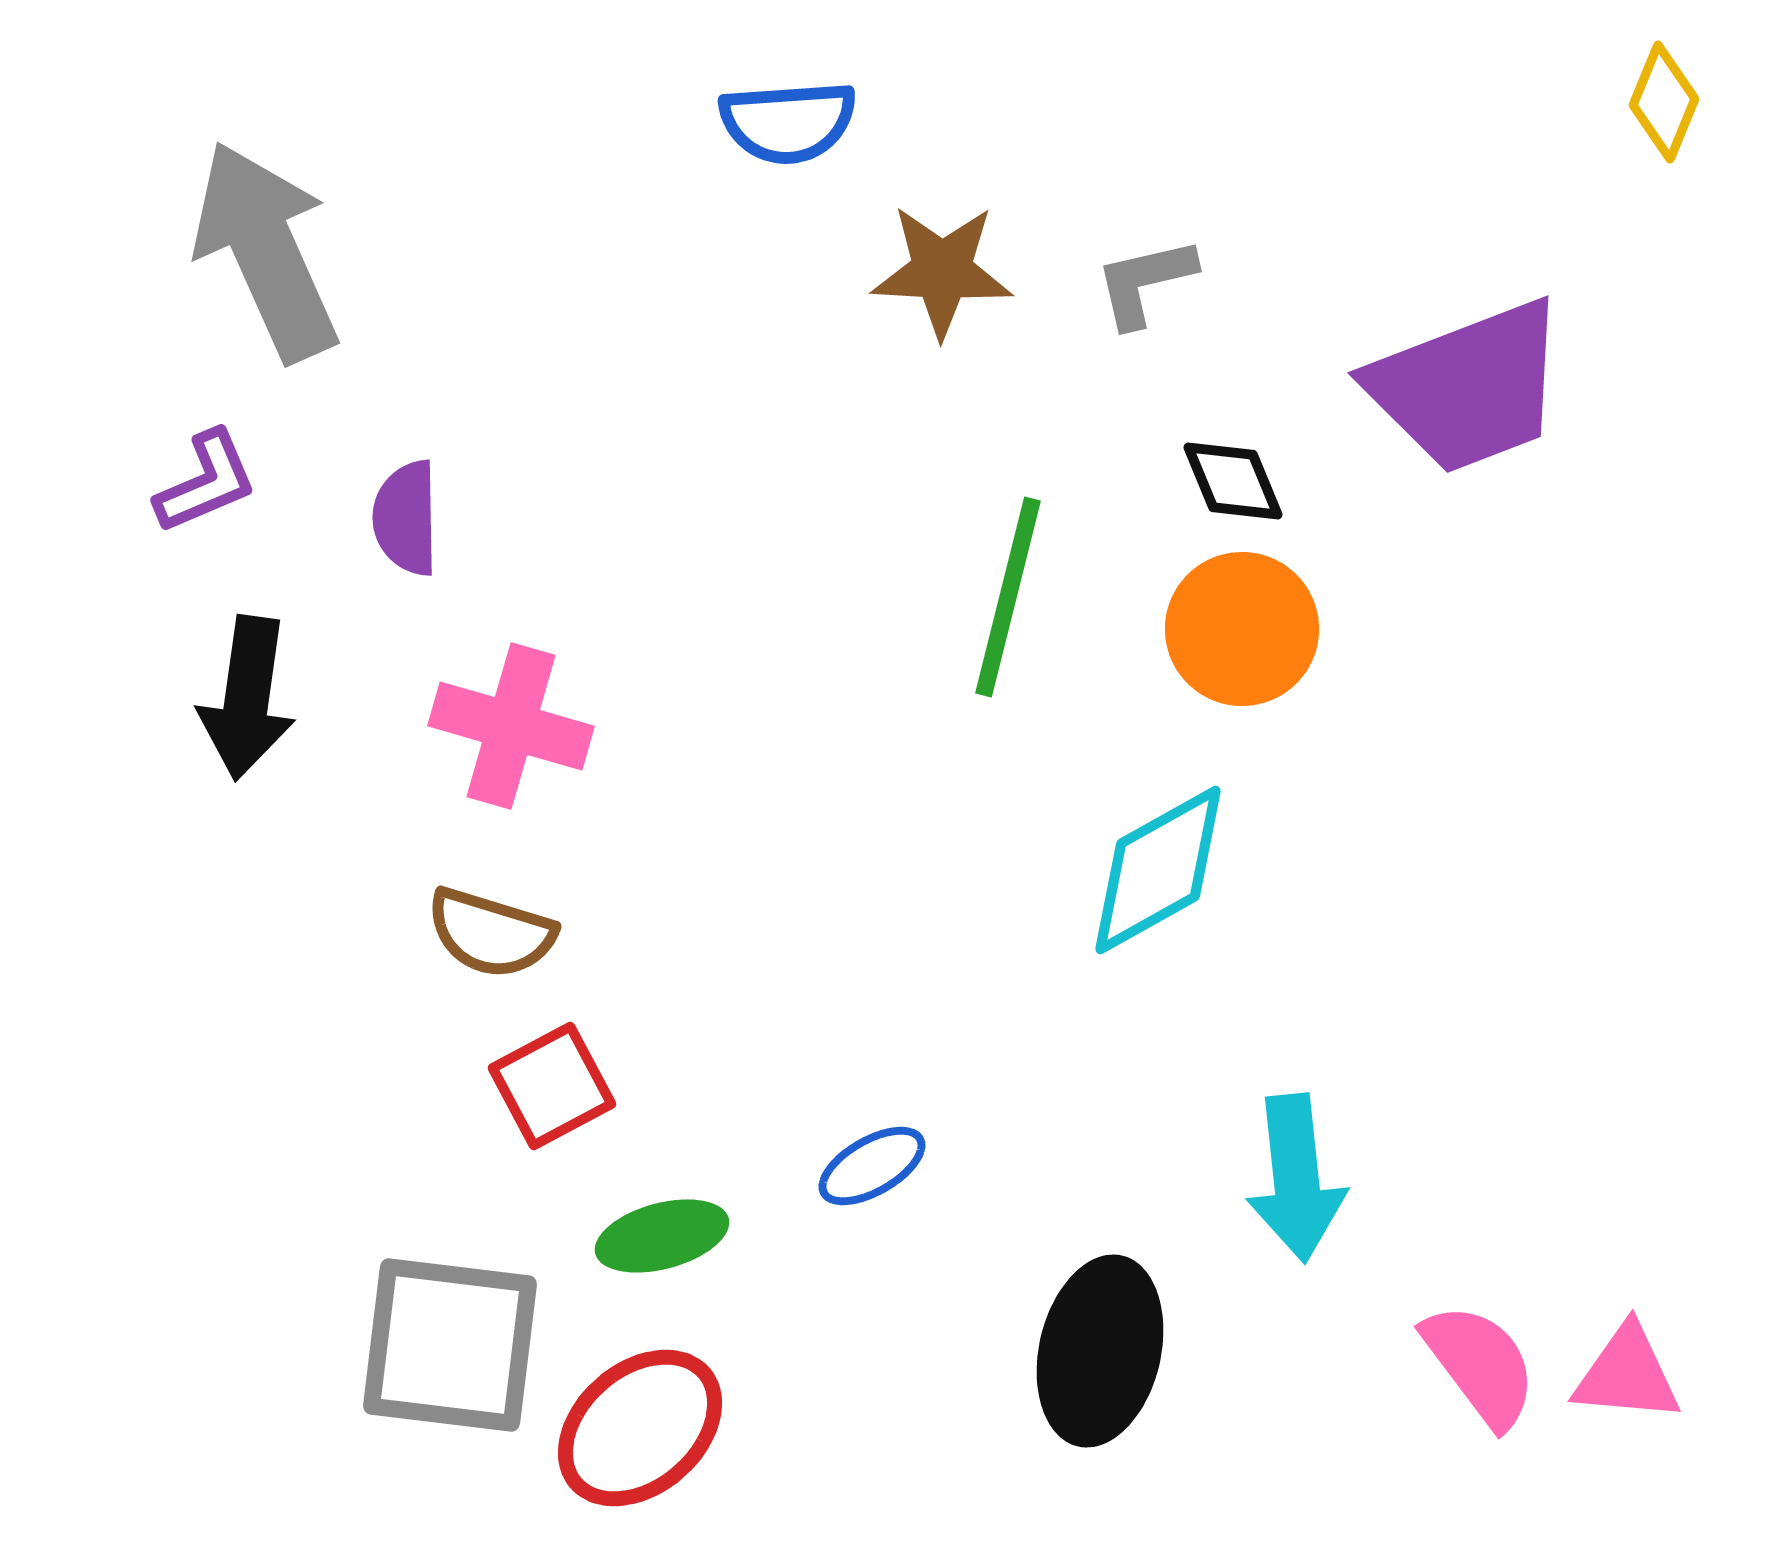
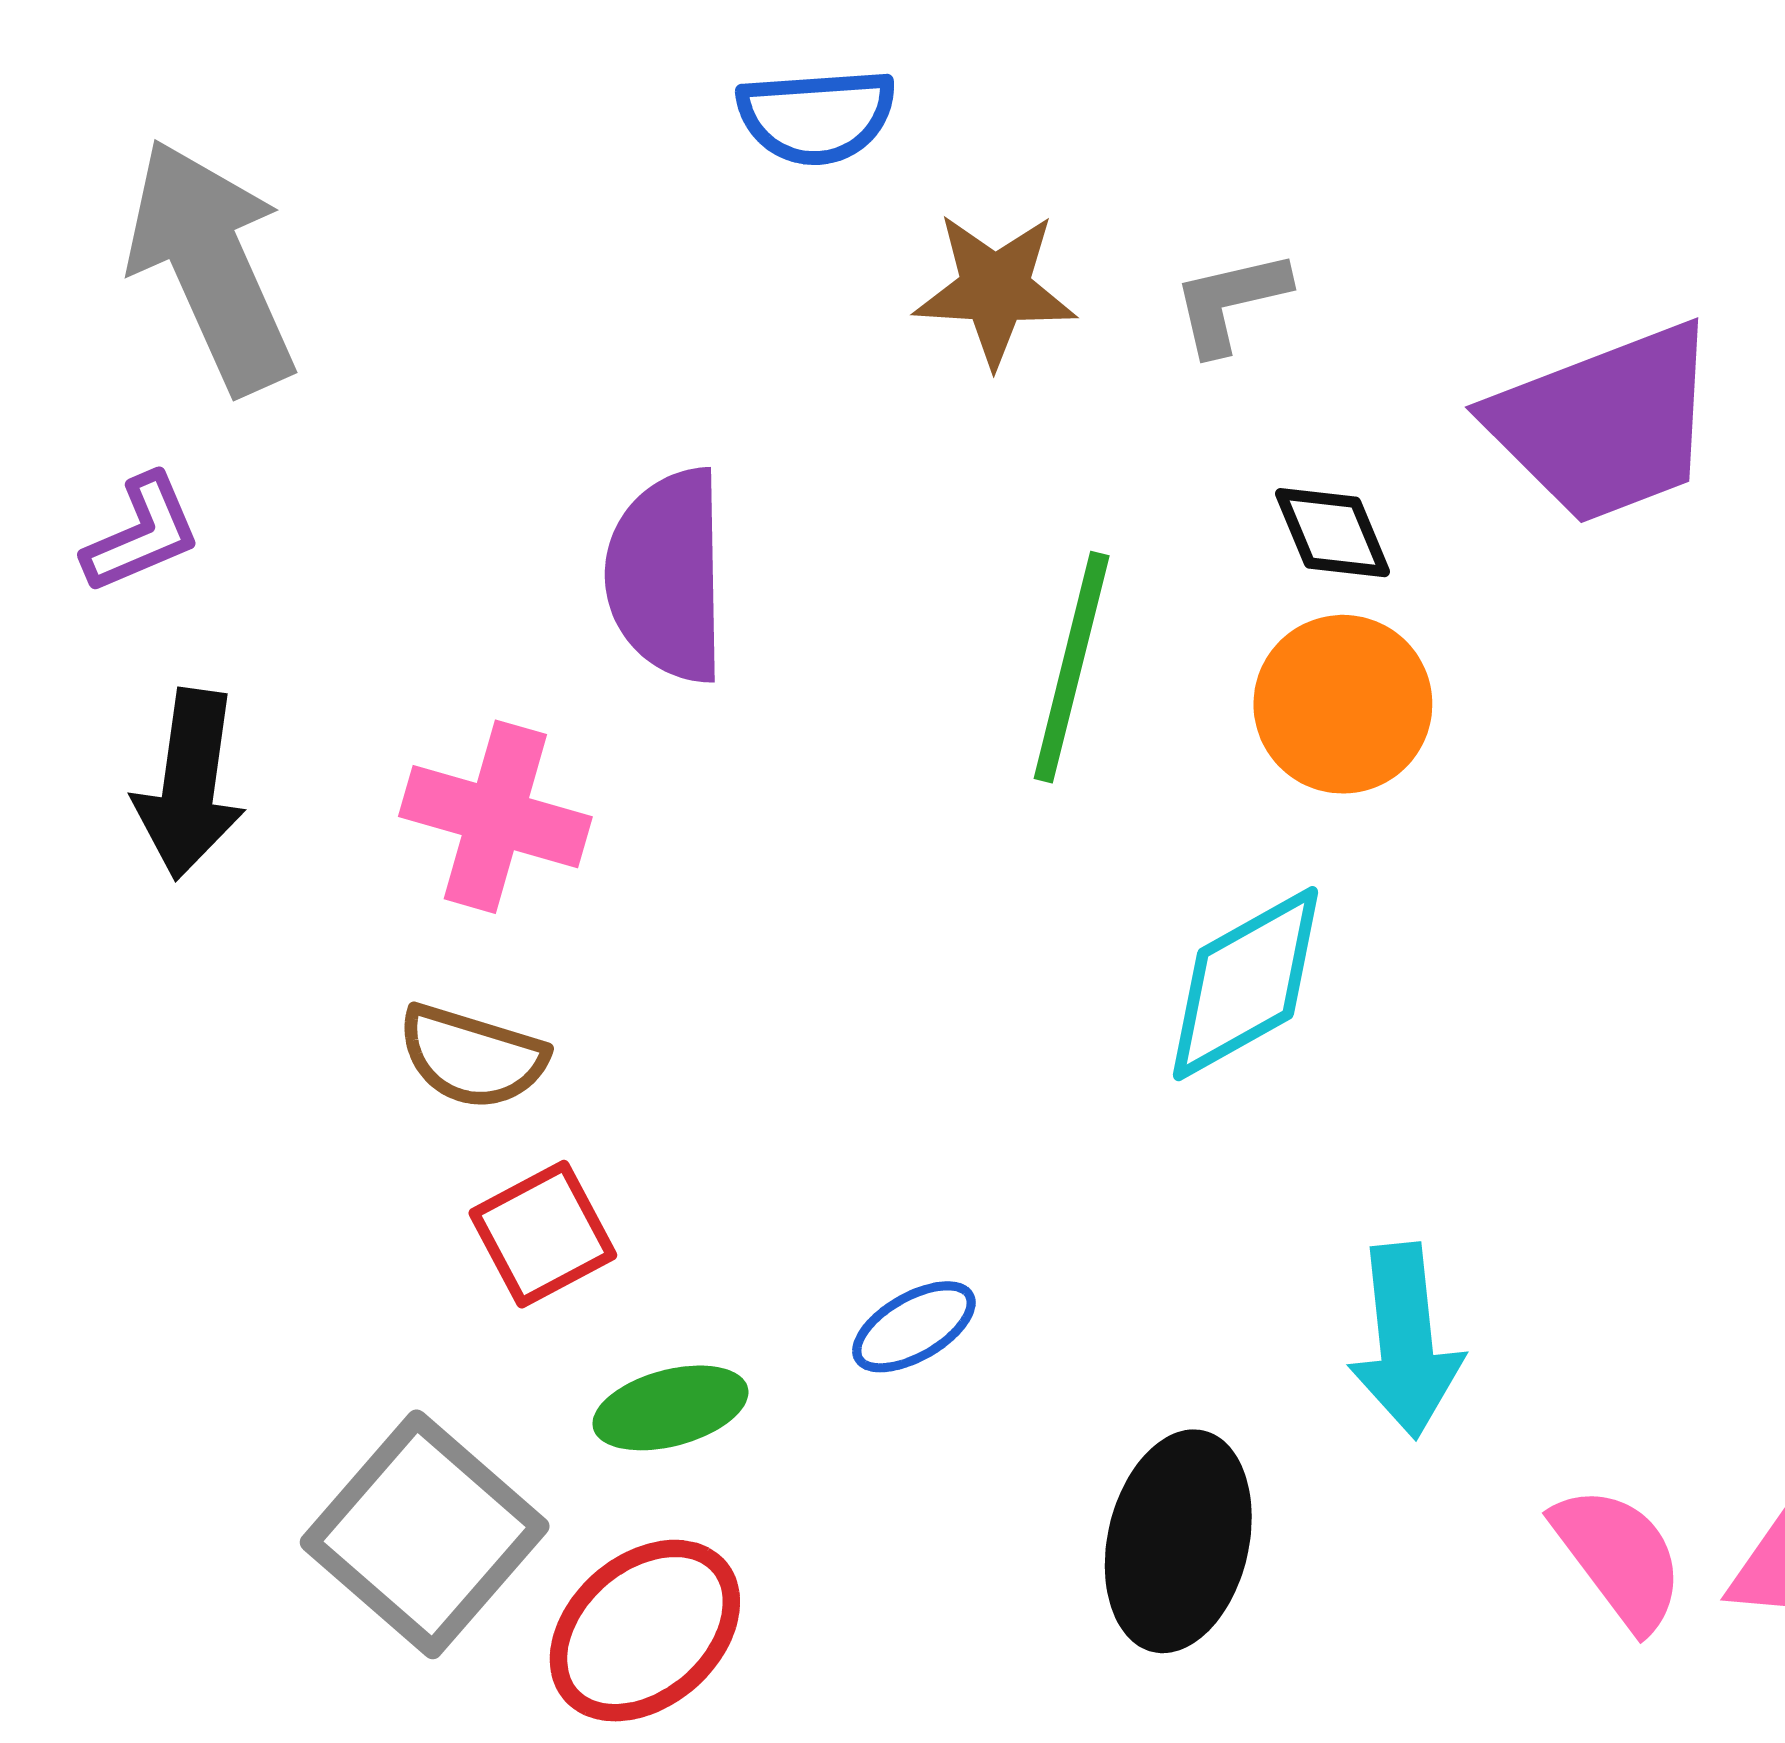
purple semicircle: (406, 518) -> (667, 575), moved, size x1.6
gray square: (450, 1345) -> (425, 1534), turned 34

